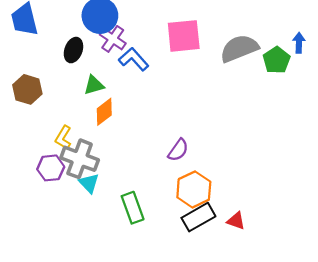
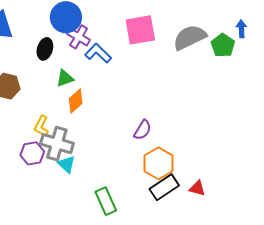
green rectangle: (133, 208) -> (106, 201), moved

